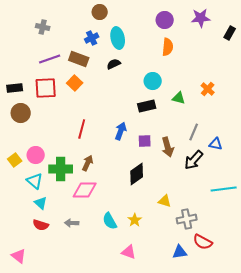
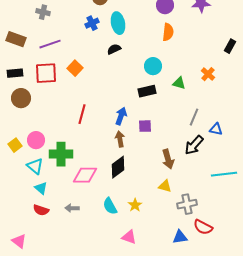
black rectangle: (230, 33) -> (230, 46), moved
brown rectangle: (79, 59) -> (16, 39), moved
brown arrow: (168, 147) -> (168, 159), moved
brown arrow: (88, 163) -> (120, 139), moved, turned -35
black diamond: (137, 174) -> (118, 167), moved

